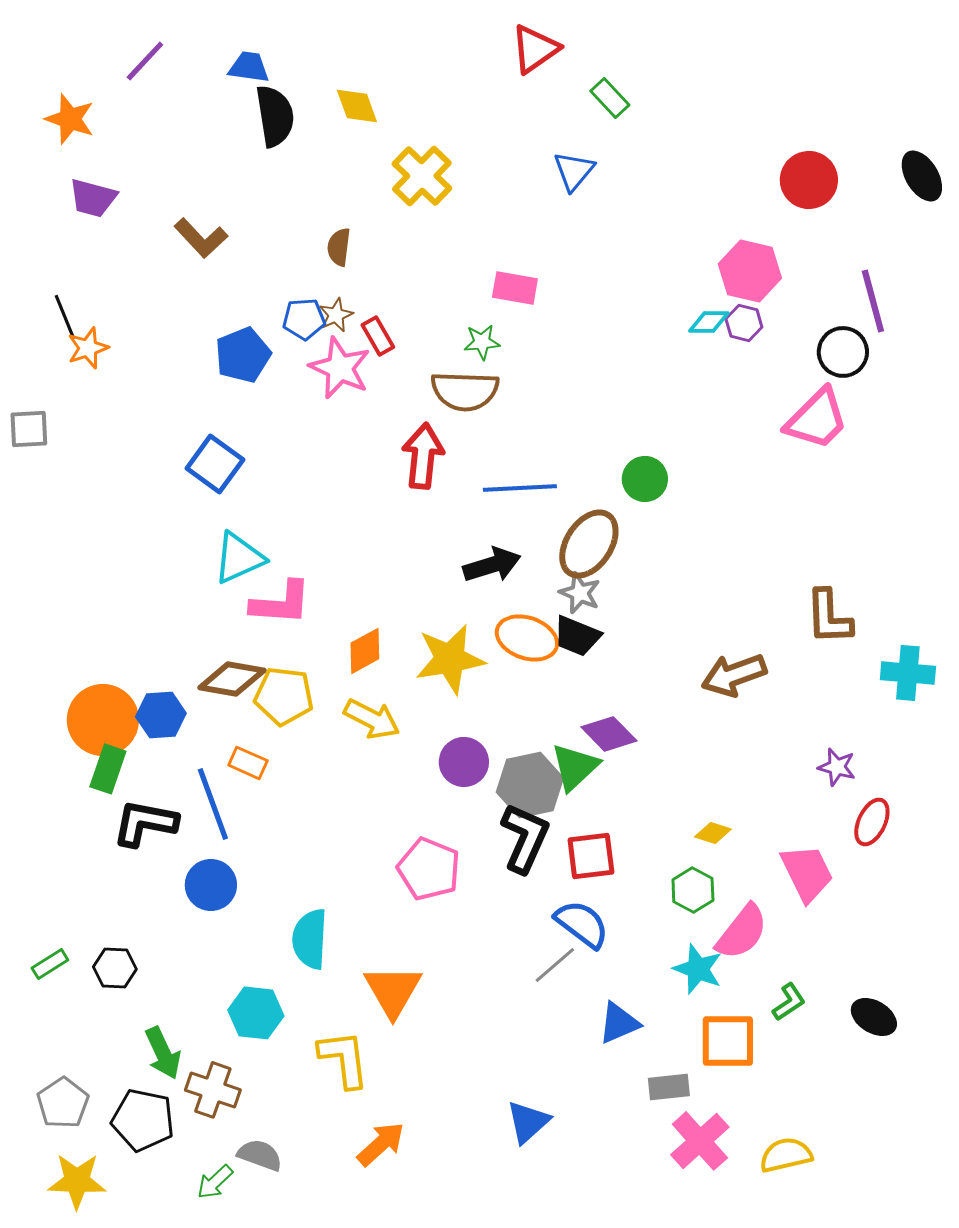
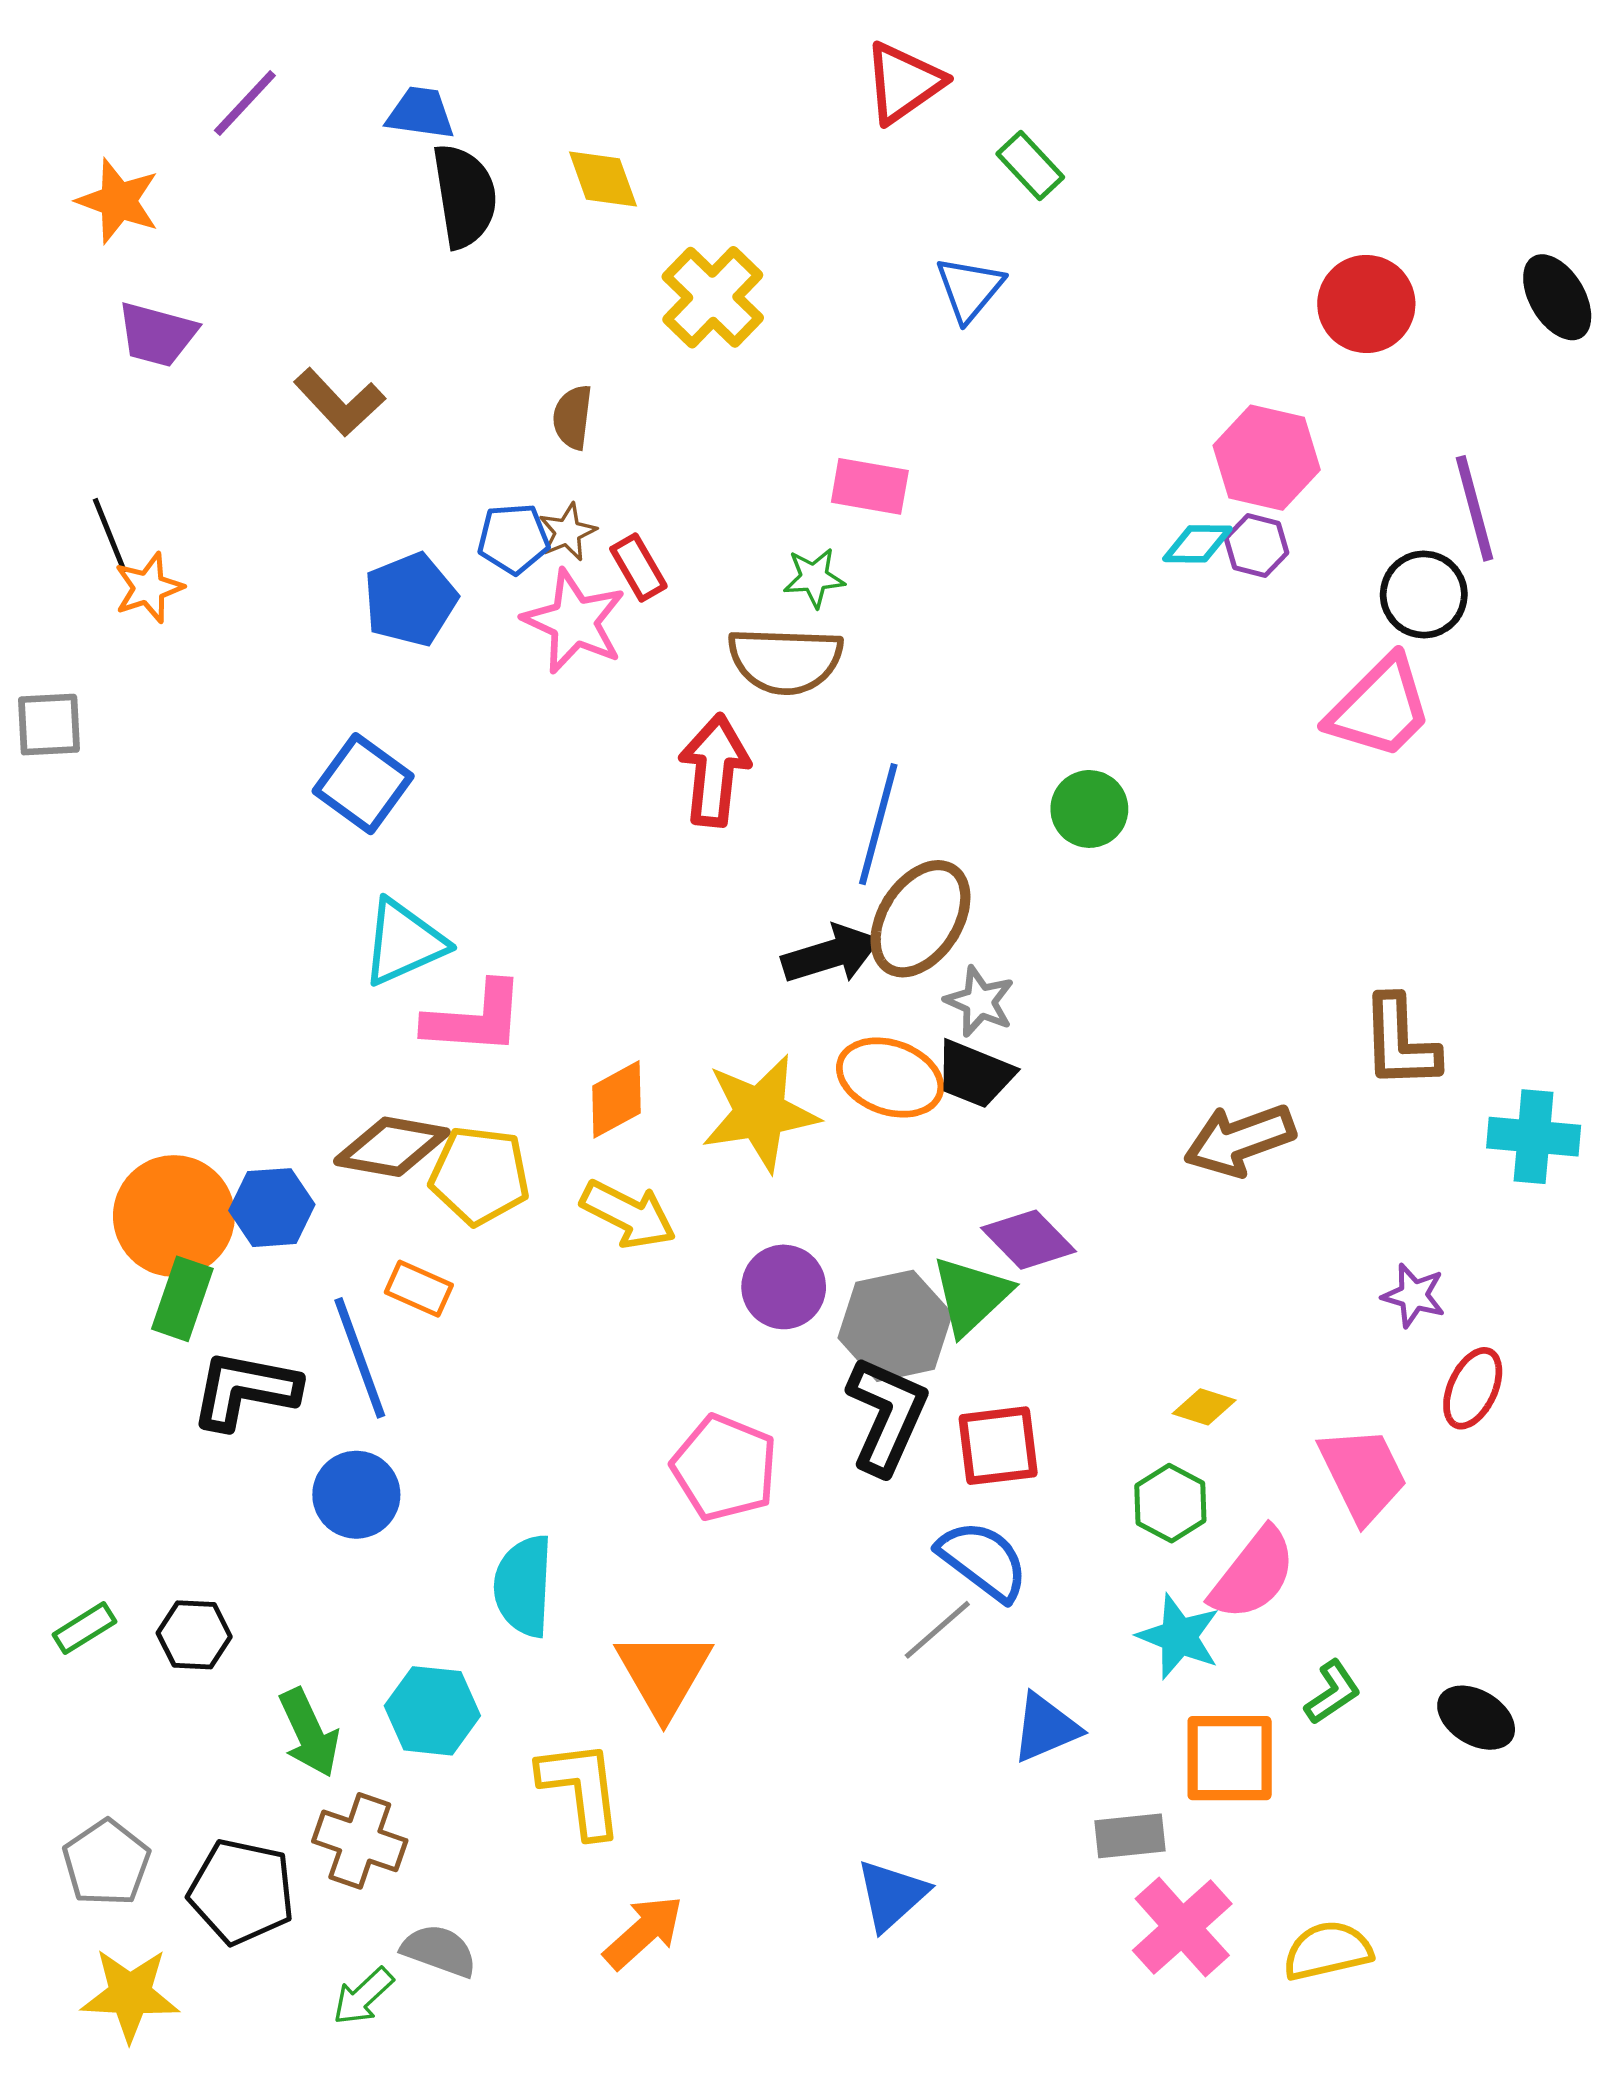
blue line: (520, 488) -> (878, 824), turned -72
brown ellipse: (589, 544) -> (920, 919), moved
green arrow: (163, 1053) -> (309, 1733), moved

